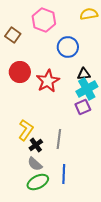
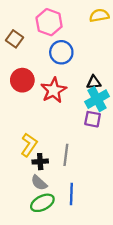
blue circle: (68, 47) -> (61, 52), moved
purple square: (83, 107) -> (93, 119), turned 35
black cross: (36, 145) -> (40, 162), turned 32

